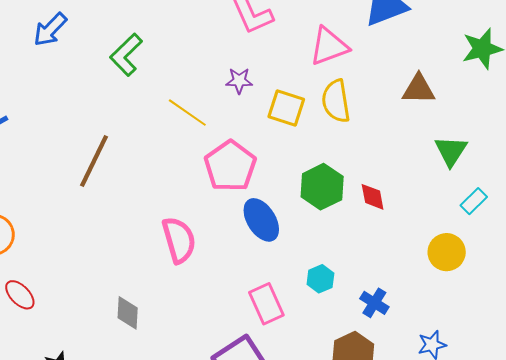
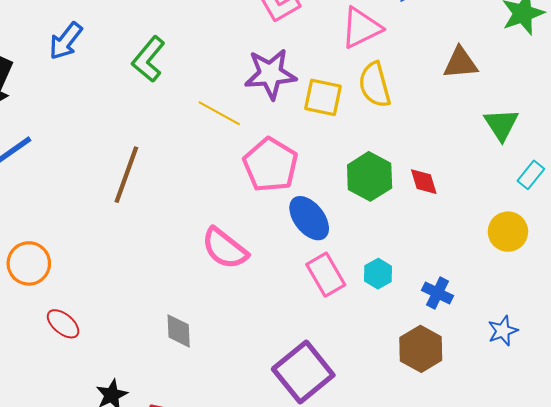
purple star: (239, 81) -> (270, 74), size x1.8
pink semicircle: (179, 240) -> (225, 248), turned 150
pink rectangle: (266, 304) -> (326, 275), moved

